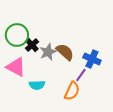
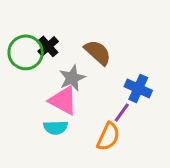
black cross: (32, 45) -> (48, 46), moved
brown semicircle: (65, 52) -> (98, 52), moved
pink triangle: (16, 67) -> (63, 101), moved

